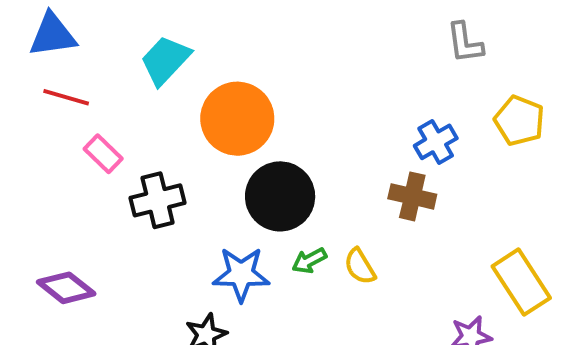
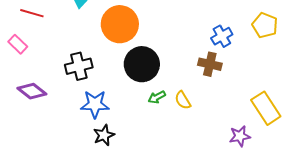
pink rectangle: (103, 154) -> (18, 44), moved
blue star: (241, 274) -> (95, 104), moved
purple diamond: (66, 288) -> (32, 91), moved

